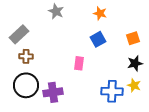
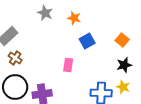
orange star: (100, 13) -> (74, 18), moved
orange square: (133, 38) -> (122, 40), turned -32
brown cross: (26, 56) -> (15, 58), turned 32

